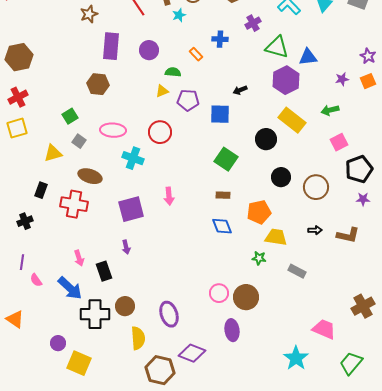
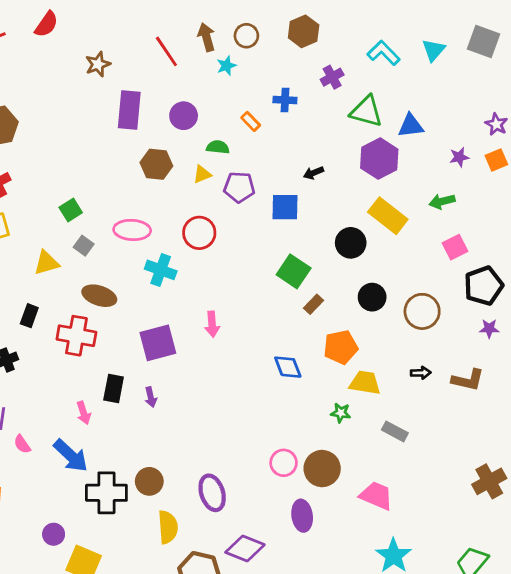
brown hexagon: (98, 84) -> (156, 164), moved
brown rectangle: (223, 195) -> (314, 304), moved, turned -48
black rectangle: (104, 271) -> (114, 389), moved, turned 30
pink trapezoid: (324, 329) -> (376, 496), moved

